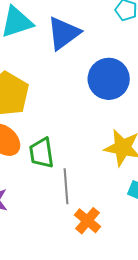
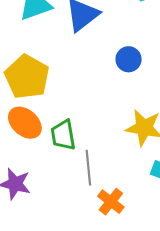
blue circle: (109, 79) -> (129, 59), size x0.6

